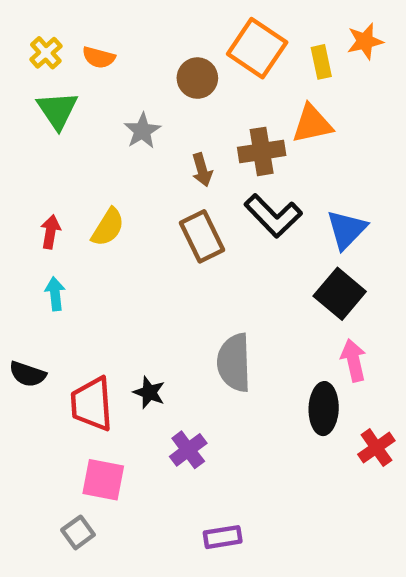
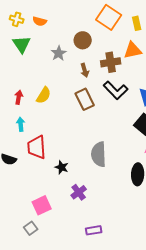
yellow cross: (46, 53) -> (17, 19), turned -32
brown circle: (197, 78) -> (83, 40), moved
red trapezoid: (92, 404) -> (37, 147), moved
pink square: (103, 480) -> (42, 205), turned -36

